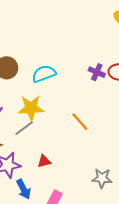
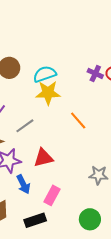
yellow star: (31, 108) -> (48, 93), moved
red triangle: (44, 161) -> (43, 158), size x1.5

